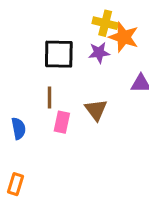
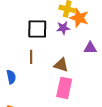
brown triangle: (96, 110) -> (61, 65), turned -35
pink rectangle: (62, 122) -> (64, 88), moved, size x1.5

